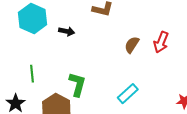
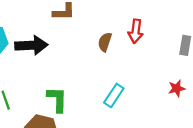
black arrow: (67, 31) -> (31, 45), size x1.8

